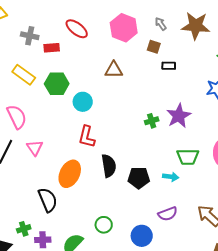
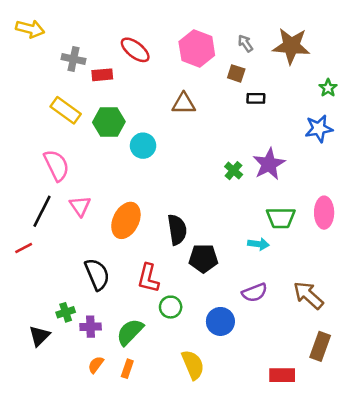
green cross: (152, 121) -> (234, 171), turned -32
red L-shape: (87, 137) -> (148, 278), moved
orange ellipse: (70, 174) -> (126, 220), moved
black pentagon: (139, 178) -> (203, 258), moved

